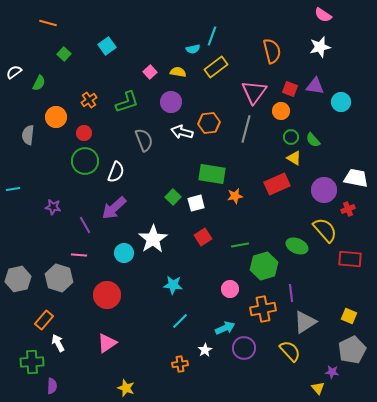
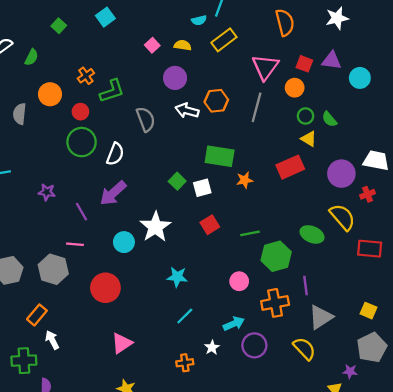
green L-shape: (127, 102) -> (112, 91), moved
pink triangle: (107, 343) -> (122, 343), moved

